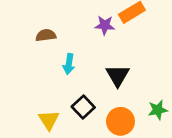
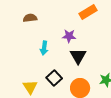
purple star: (105, 25) -> (69, 36), moved
brown semicircle: (46, 35) -> (30, 18), moved

